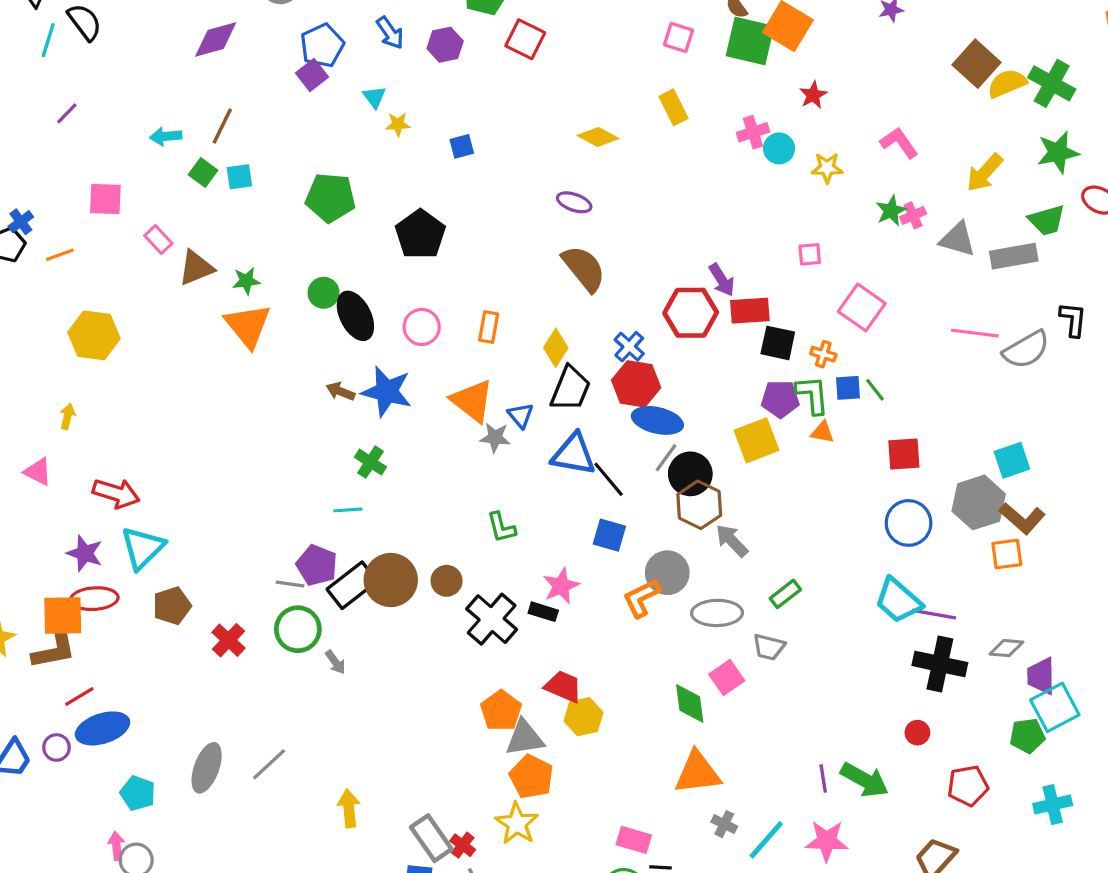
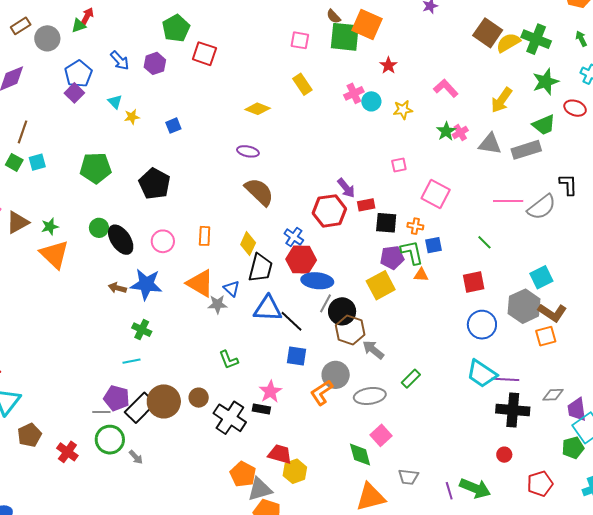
red rectangle: (750, 311) -> (366, 205), size x0.7
green line: (875, 390) -> (484, 242), moved
gray trapezoid: (769, 647) -> (408, 477), moved

